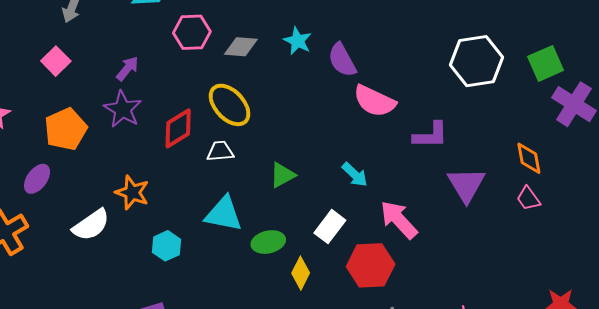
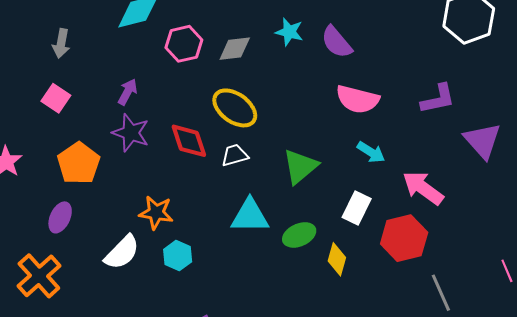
pink semicircle: (374, 101) -> (358, 99), moved
red diamond: (178, 128) -> (189, 141), turned -66
green triangle: (282, 175) -> (300, 167), size x1.4
cyan hexagon: (166, 246) -> (178, 256), moved

